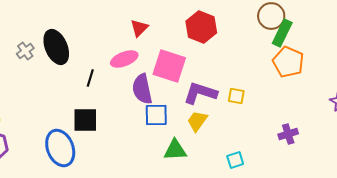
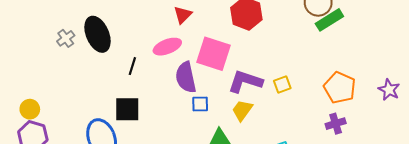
green rectangle: (282, 33) -> (329, 20), turned 32
orange pentagon: (288, 62) -> (340, 88), moved
yellow square: (236, 96) -> (282, 85), turned -30
blue square: (156, 115) -> (200, 104), size x0.7

